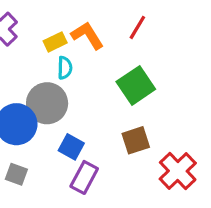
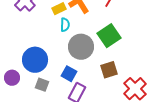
gray circle: (47, 103) -> (81, 47), moved
gray square: (16, 174) -> (42, 85), moved

